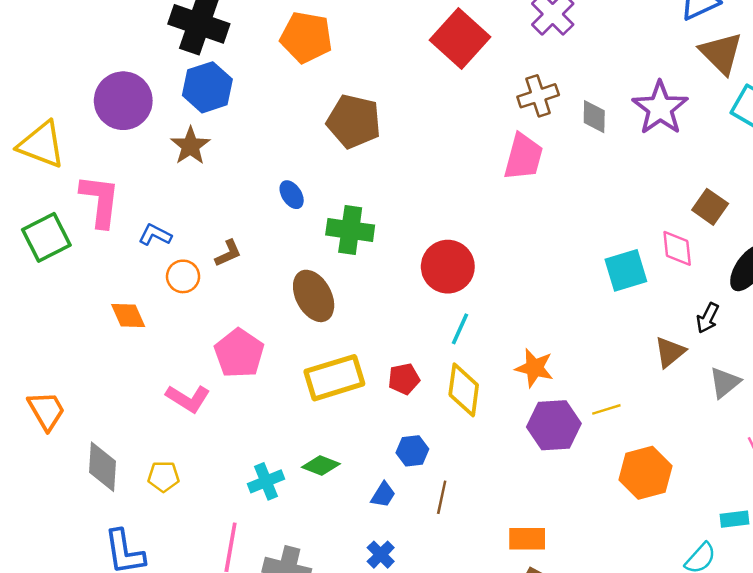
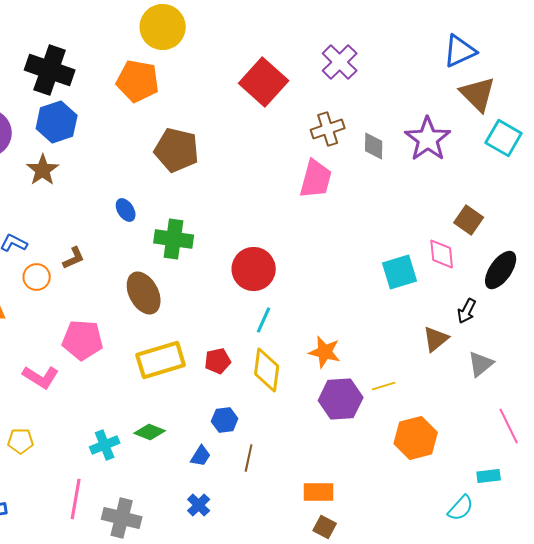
pink pentagon: (239, 353) -> (83, 340), turned -30

